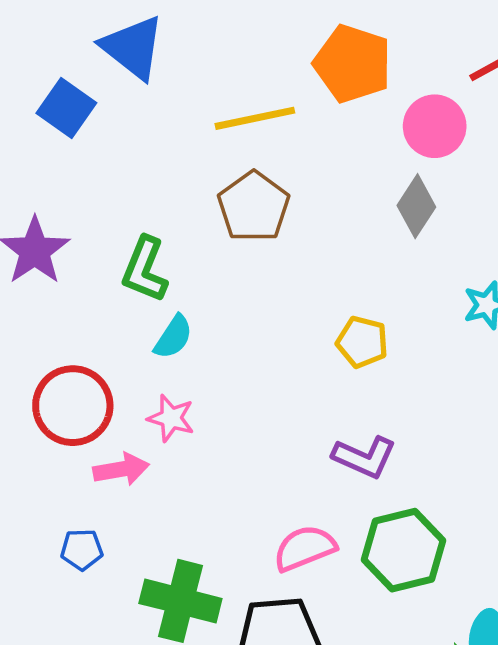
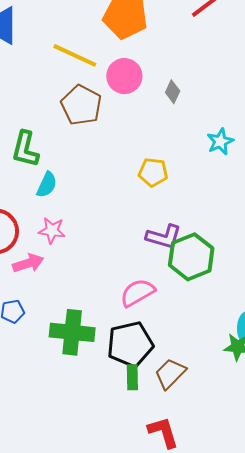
yellow line: (255, 118) -> (75, 55), turned 45
pink circle: (435, 126) -> (124, 76), moved
gray diamond: (416, 206) -> (173, 92), size x0.7
green hexagon: (404, 550) -> (191, 257), moved

